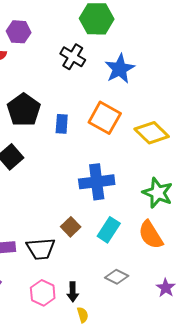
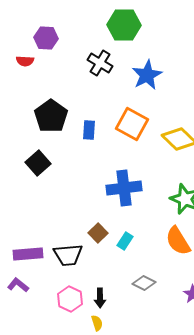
cyan rectangle: (109, 230) -> (125, 241), moved, size x0.7
yellow semicircle: (83, 315) -> (97, 323), moved

